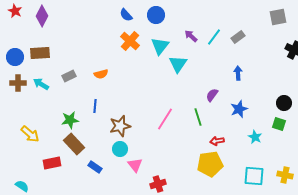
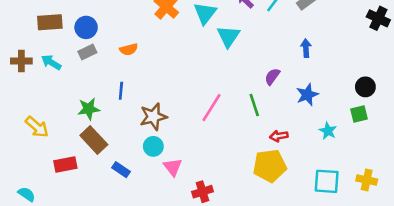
blue circle: (15, 57) -> (86, 27), moved
green square: (279, 124) -> (359, 114), turned -32

